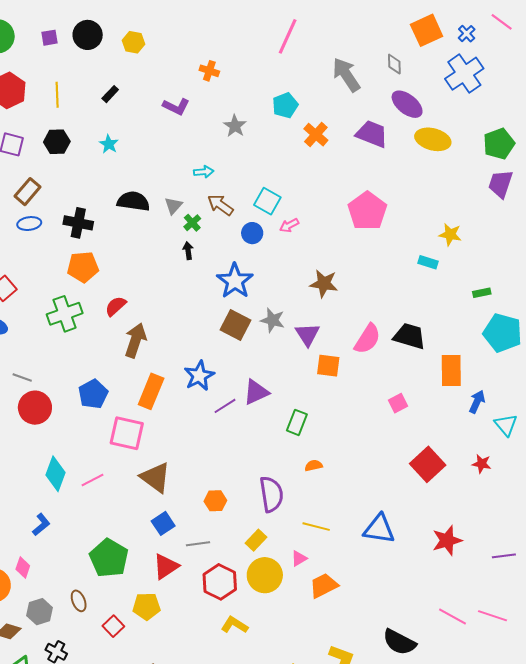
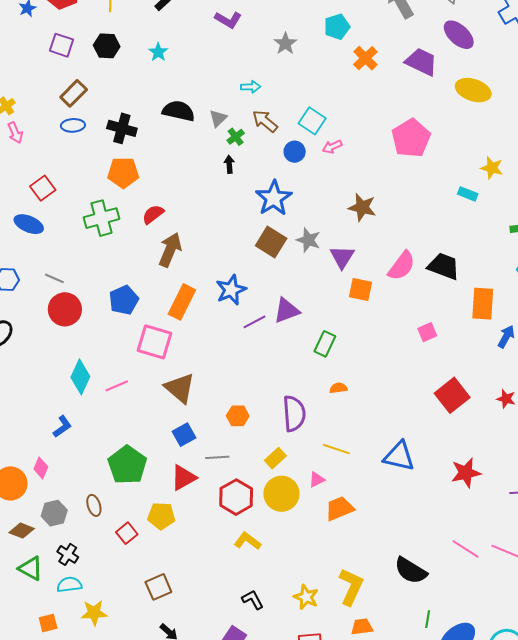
yellow ellipse: (433, 139) -> (473, 90), moved

